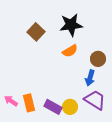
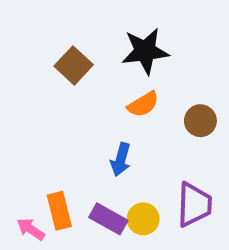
blue arrow: (90, 78) -> (121, 160), moved
purple trapezoid: (95, 100) -> (194, 205), turned 60
pink arrow: (11, 101) -> (31, 229), moved

